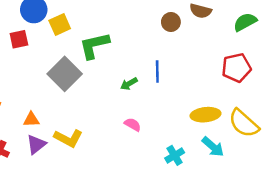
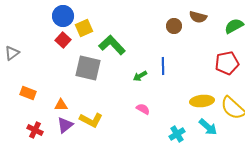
red square: (19, 39) -> (63, 40), moved, turned -35
green L-shape: (94, 45) -> (112, 45), turned 60
gray square: (65, 74) -> (88, 68), turned -32

